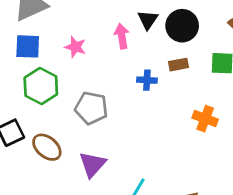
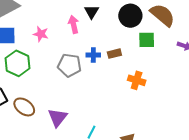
black circle: (182, 26) -> (130, 16), moved
brown rectangle: (178, 65) -> (114, 54), moved
gray pentagon: (91, 108) -> (69, 65), moved

